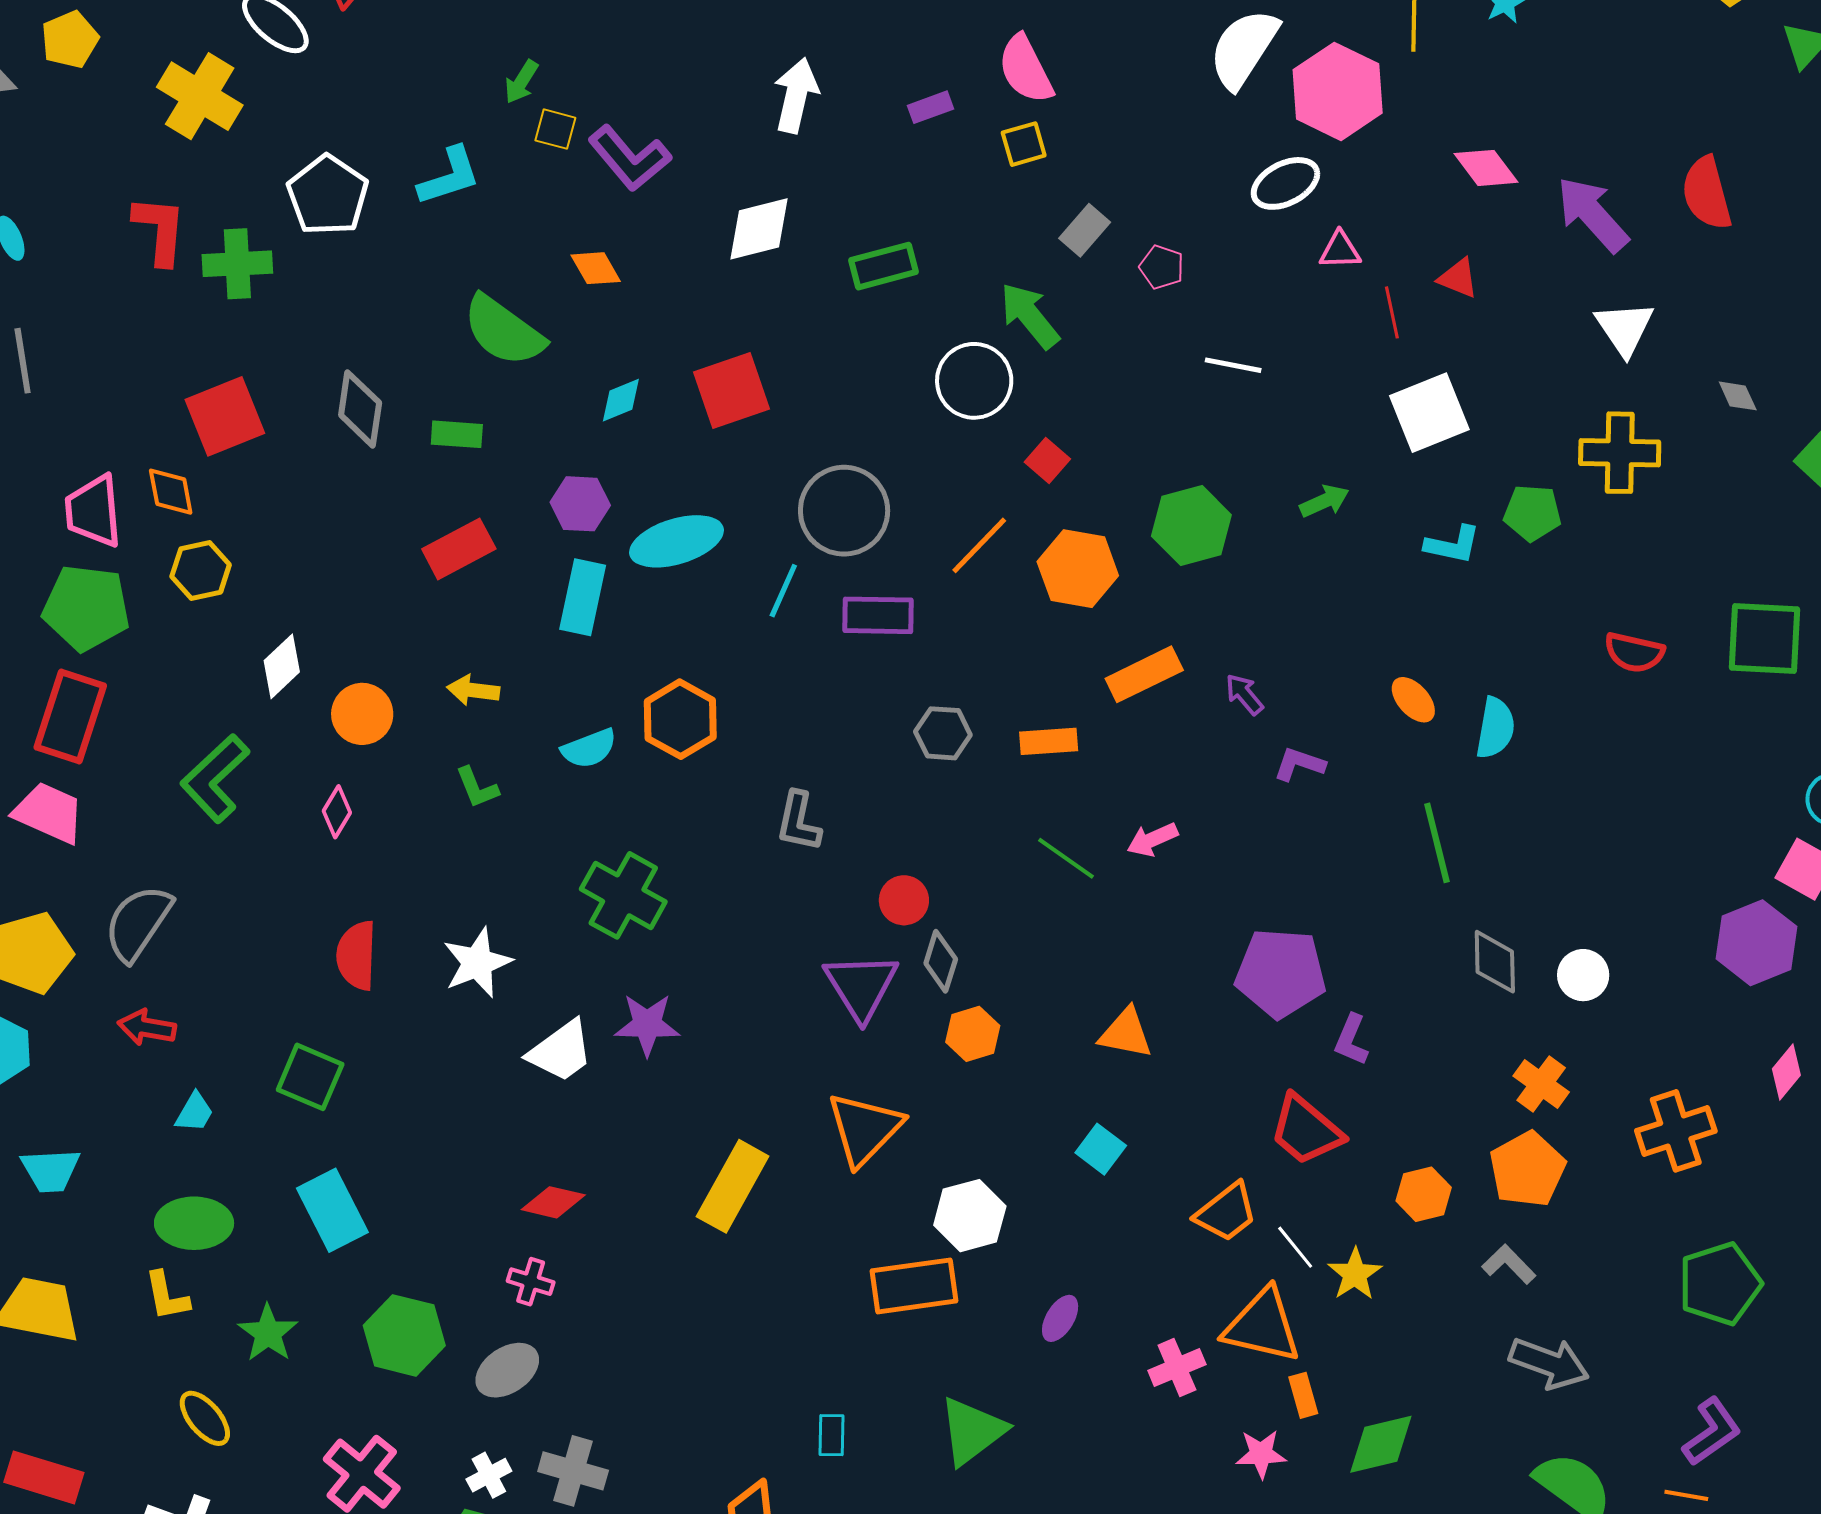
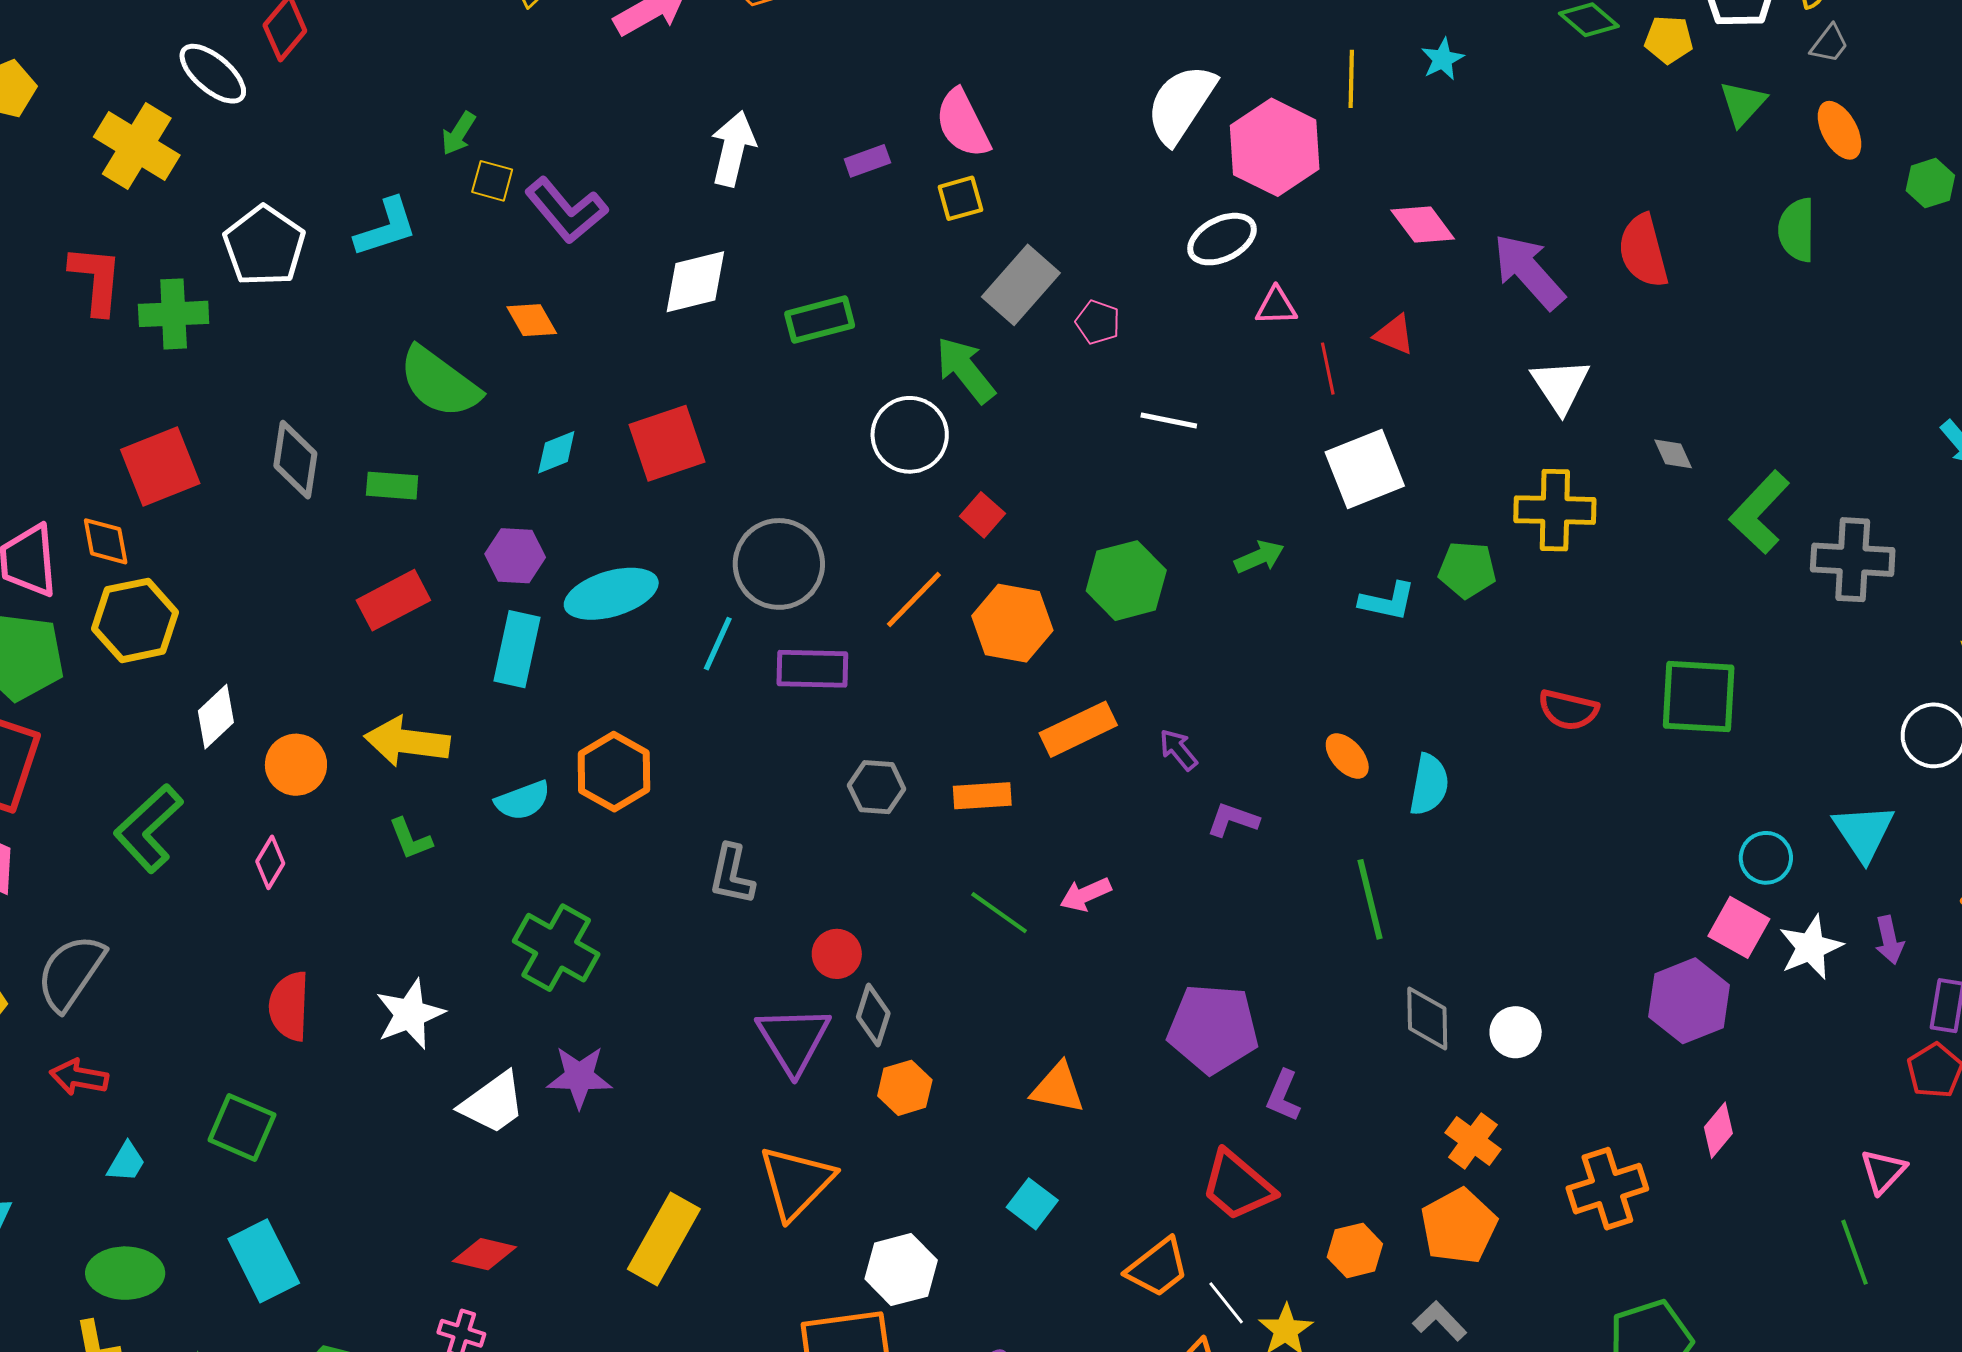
gray rectangle: (1085, 230) -> (1021, 285), size x1.5
yellow hexagon: (201, 571) -> (135, 620), size x1.4
yellow arrow: (473, 690) -> (407, 742), size x1.6

